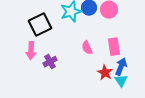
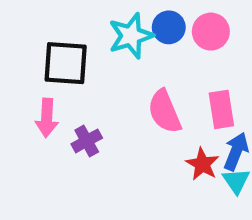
black square: (40, 25) -> (66, 63), turned 30
pink semicircle: (87, 48) -> (165, 112), size x1.5

